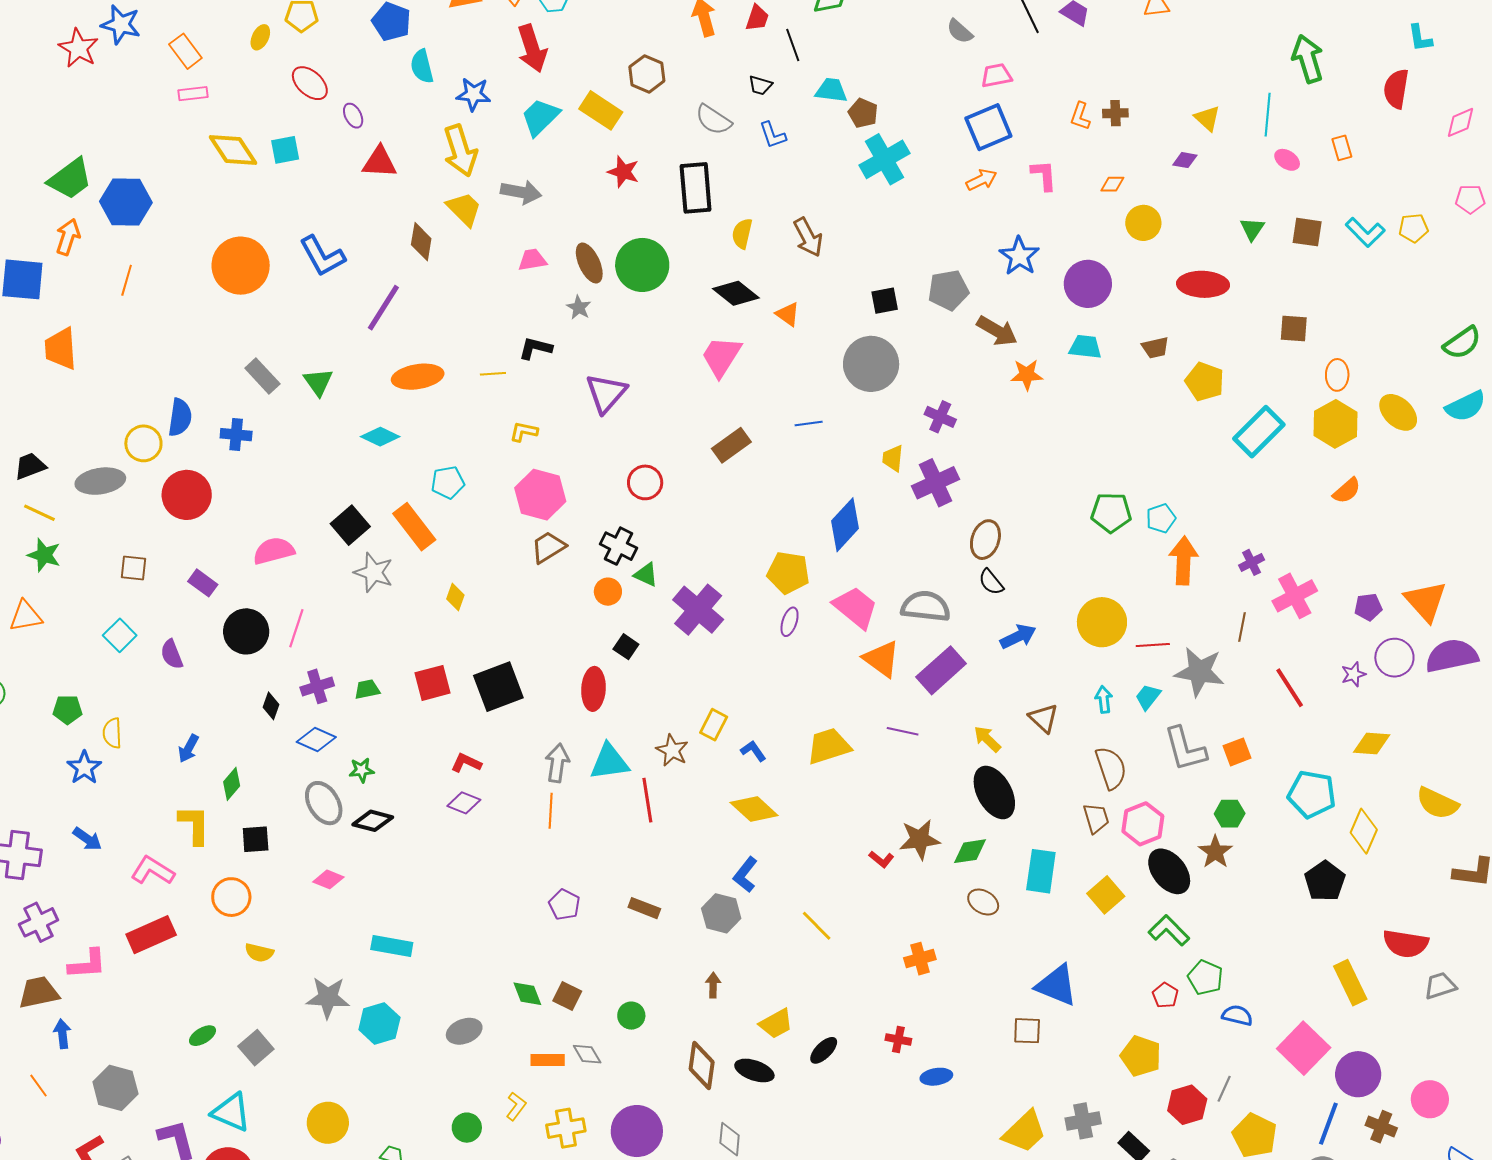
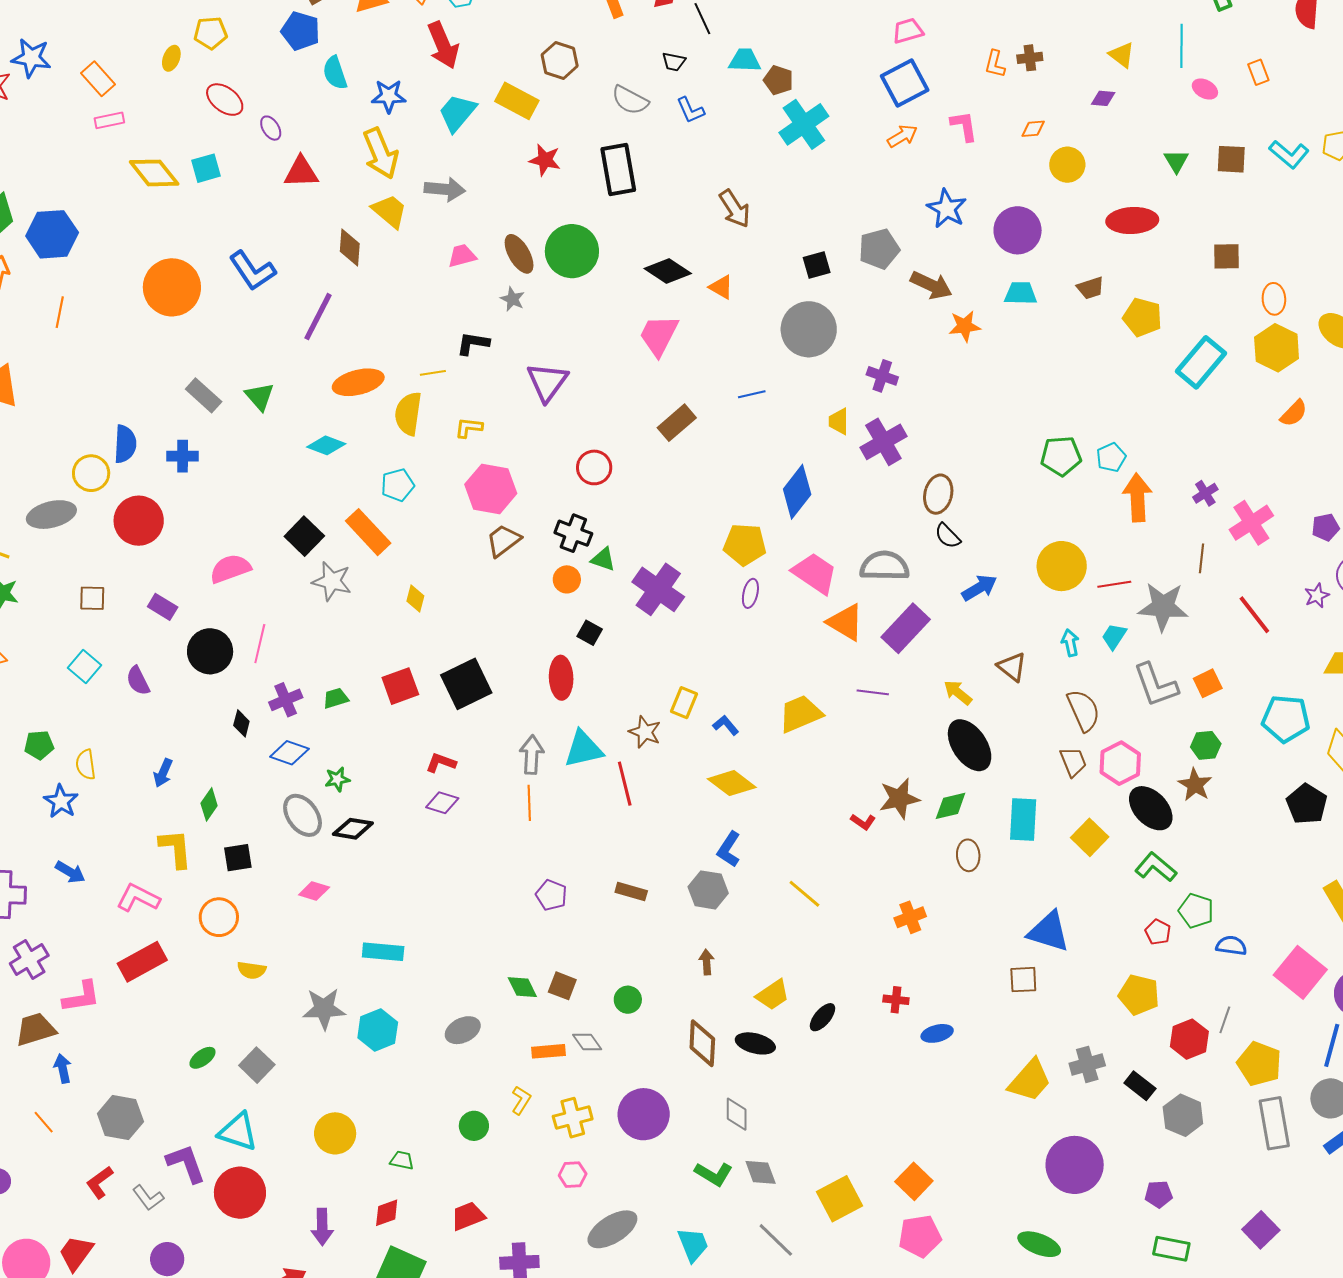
yellow semicircle: (742, 234) -> (408, 414), moved, size x1.4
brown ellipse: (983, 902) -> (968, 855), turned 60

